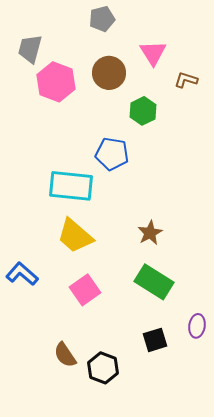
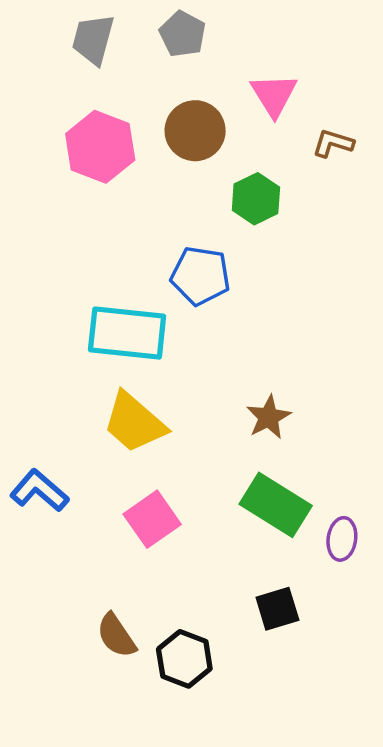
gray pentagon: (102, 19) -> (183, 34), turned -30
gray trapezoid: (30, 49) -> (93, 39), moved
purple ellipse: (197, 326) -> (342, 539), moved

